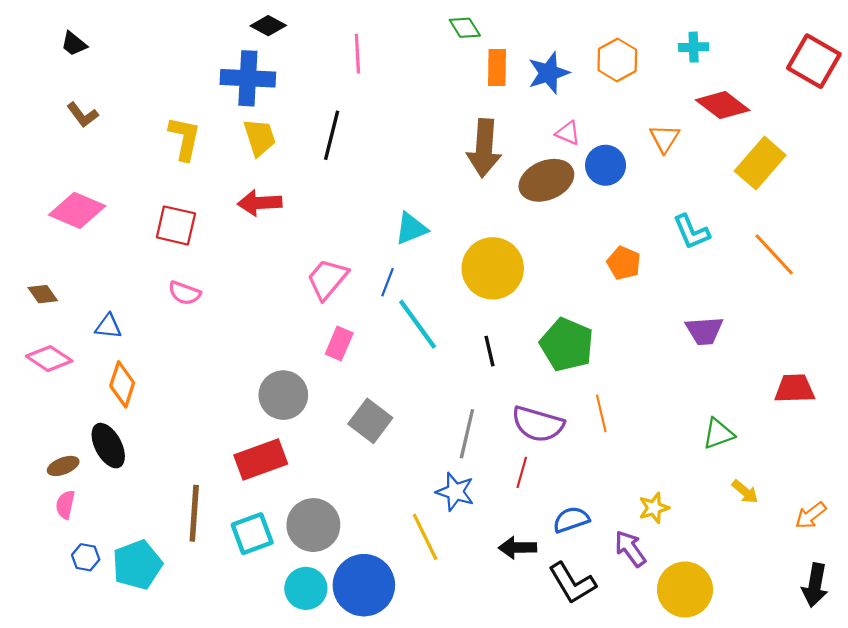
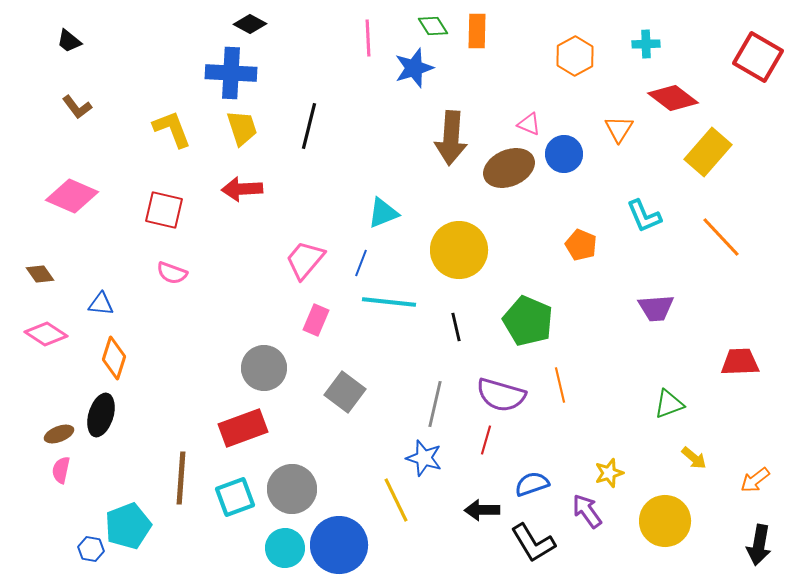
pink line: (357, 54) -> (368, 38), moved
orange rectangle: (497, 68) -> (477, 31), moved
blue star: (549, 73) -> (414, 68), moved
yellow L-shape: (184, 138) -> (172, 129), turned -33
cyan line: (418, 324) -> (389, 302), turned -48
black ellipse: (108, 446) -> (101, 415), turned 45
blue hexagon: (86, 557) -> (91, 549), moved
yellow circle: (685, 589) -> (665, 521), moved

